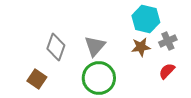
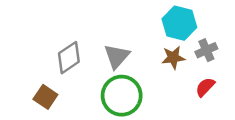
gray diamond: (56, 47) -> (69, 58), turned 36

